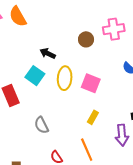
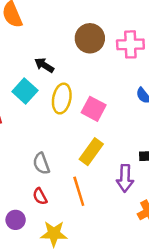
brown circle: (86, 39) -> (90, 38), moved, size x1.5
yellow rectangle: (93, 117) -> (91, 152), size x1.5
gray semicircle: (41, 125) -> (41, 164), moved

